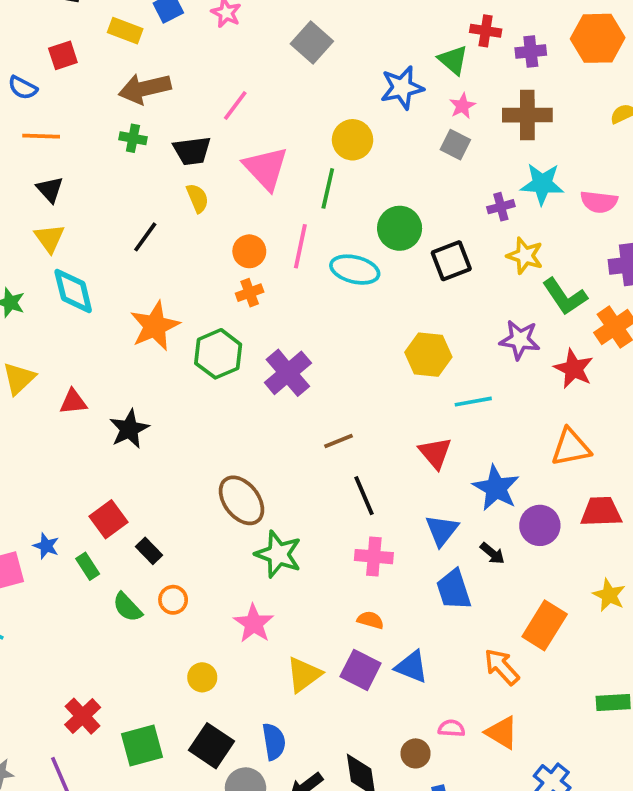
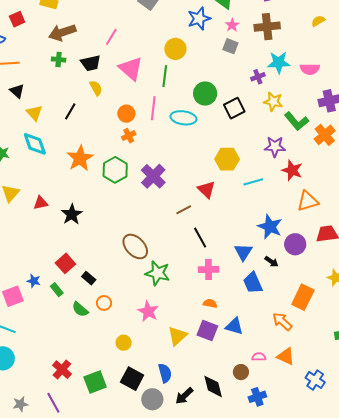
yellow triangle: (49, 238) -> (34, 113), moved
red star: (574, 369) -> (292, 170), moved
red triangle: (435, 453) -> (206, 190), moved

